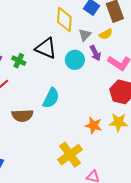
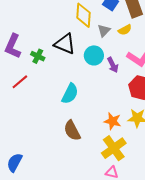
purple arrow: (95, 53) -> (113, 65), moved
brown semicircle: (22, 116) -> (72, 131), moved, turned 65
yellow cross: (70, 155) -> (114, 148), moved

